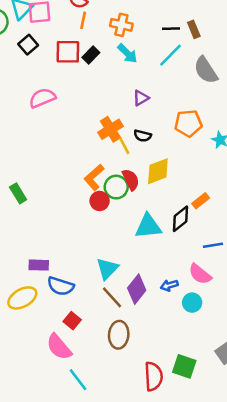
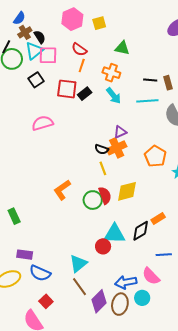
cyan line: (171, 55) -> (147, 101), turned 35
orange pentagon: (188, 123) -> (155, 156), turned 30
orange cross: (110, 129) -> (117, 148), moved
black semicircle: (143, 136) -> (102, 149), moved
orange L-shape: (94, 177) -> (62, 190), moved
green rectangle: (18, 193) -> (14, 216), moved
red circle: (100, 201) -> (103, 246), moved
blue arrow: (169, 285) -> (126, 282), size x1.5
purple diamond: (137, 289) -> (99, 301), moved
brown ellipse: (119, 335) -> (120, 304), moved

